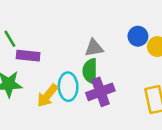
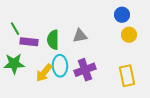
blue circle: (138, 36) -> (122, 15), moved
green semicircle: (90, 71) -> (53, 40), moved

